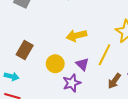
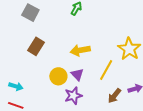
brown rectangle: (25, 50) -> (36, 46), moved
purple triangle: (82, 64) -> (77, 74), moved

